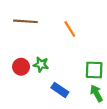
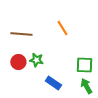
brown line: (25, 21) -> (21, 34), moved

